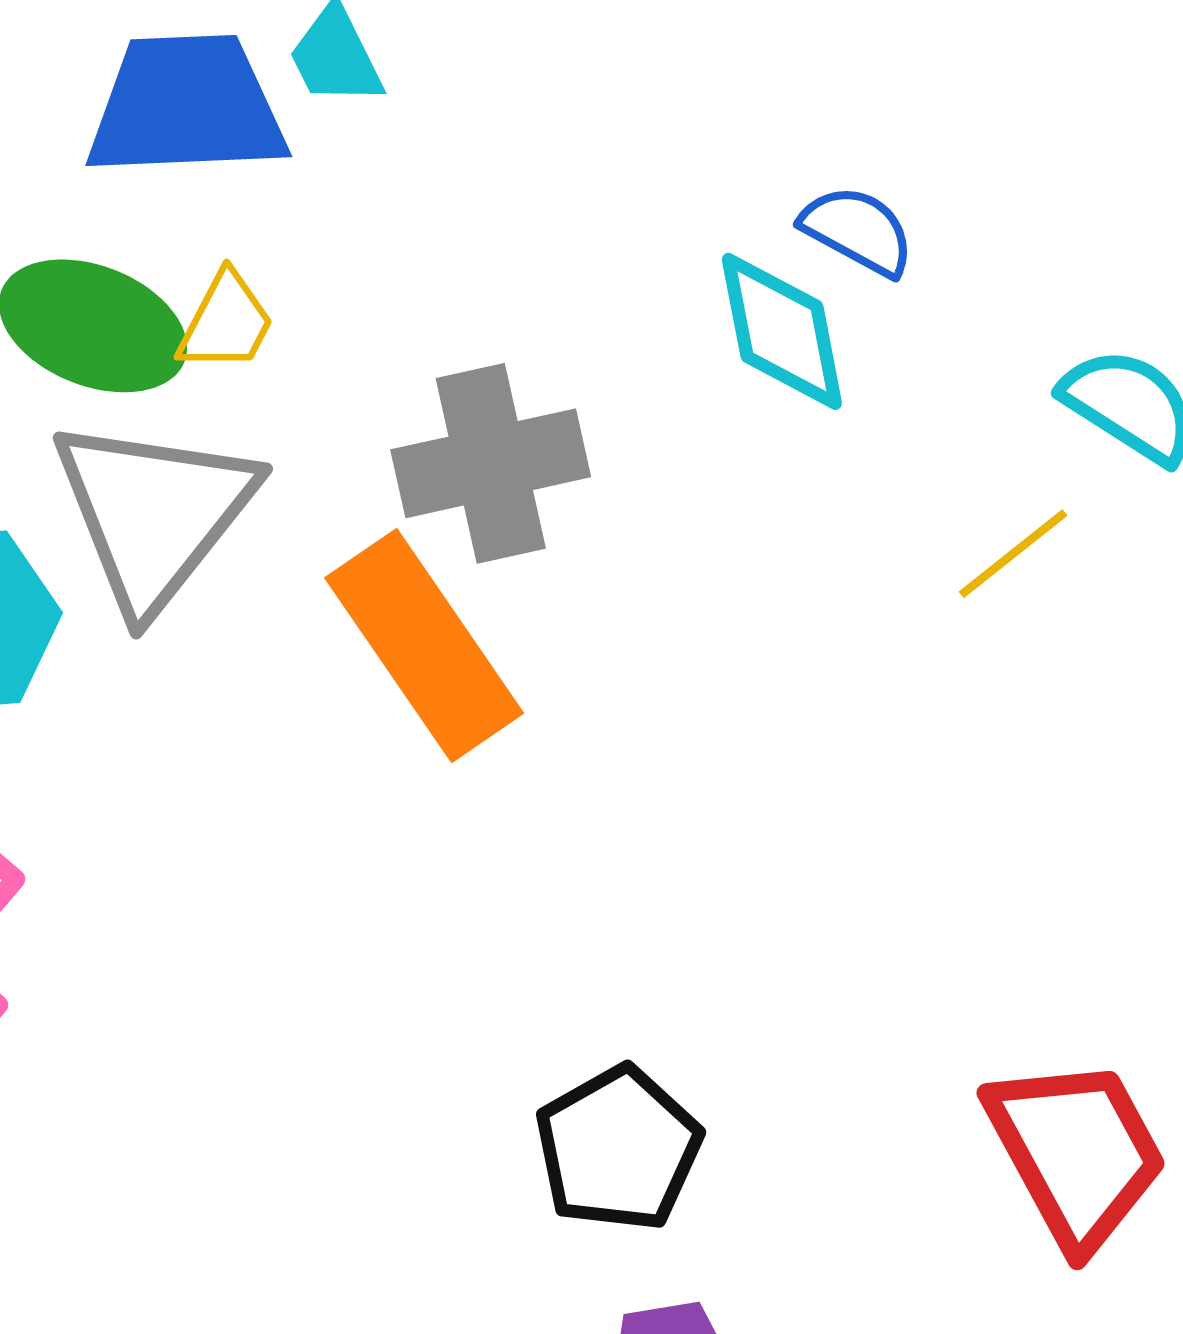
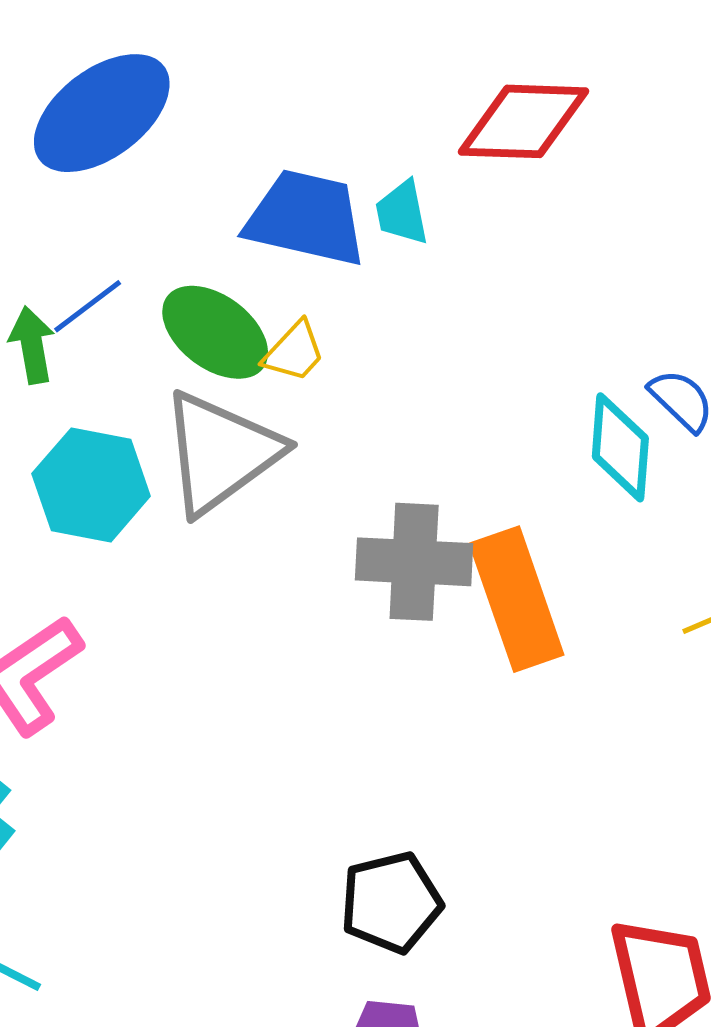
gray cross: (491, 463) -> (414, 562), moved
orange rectangle: (424, 645) -> (517, 599), moved

